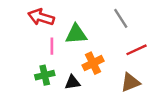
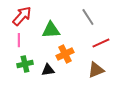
red arrow: (41, 17) -> (22, 16), turned 115
pink line: (52, 46) -> (19, 40), moved

